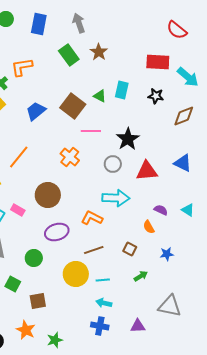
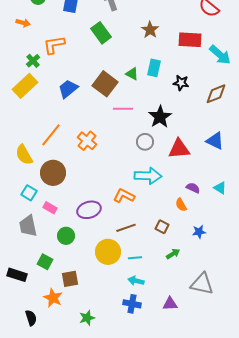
brown star: (99, 52) -> (150, 30), moved
black star: (156, 96) -> (181, 83), moved
orange cross: (70, 157) -> (87, 141), moved
brown circle: (48, 195) -> (53, 173), moved
pink rectangle: (18, 210) -> (50, 208), moved
orange star: (26, 330) -> (53, 298), moved

